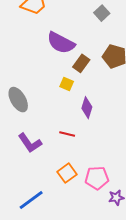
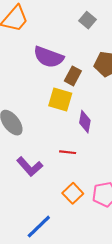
yellow square: (67, 84) -> (60, 100), size x1.6

